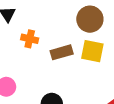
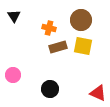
orange cross: (30, 39) -> (49, 28), moved

